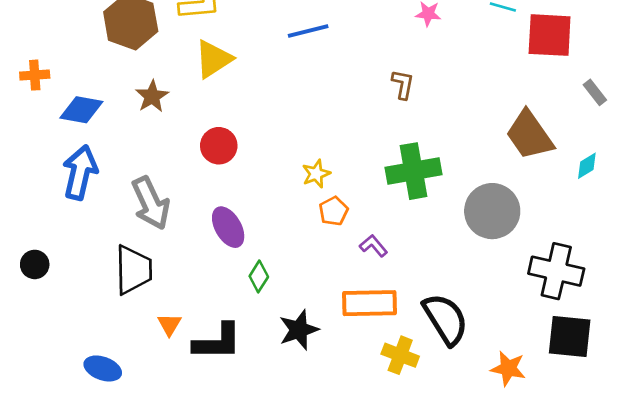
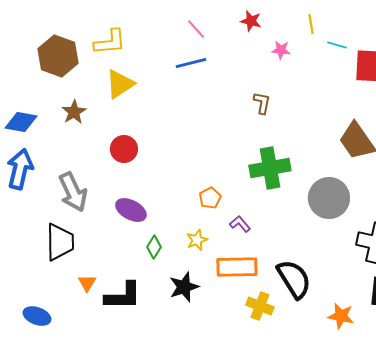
yellow star: (316, 174) -> (197, 240), moved
purple ellipse: (228, 227) -> (131, 210), turned -32

